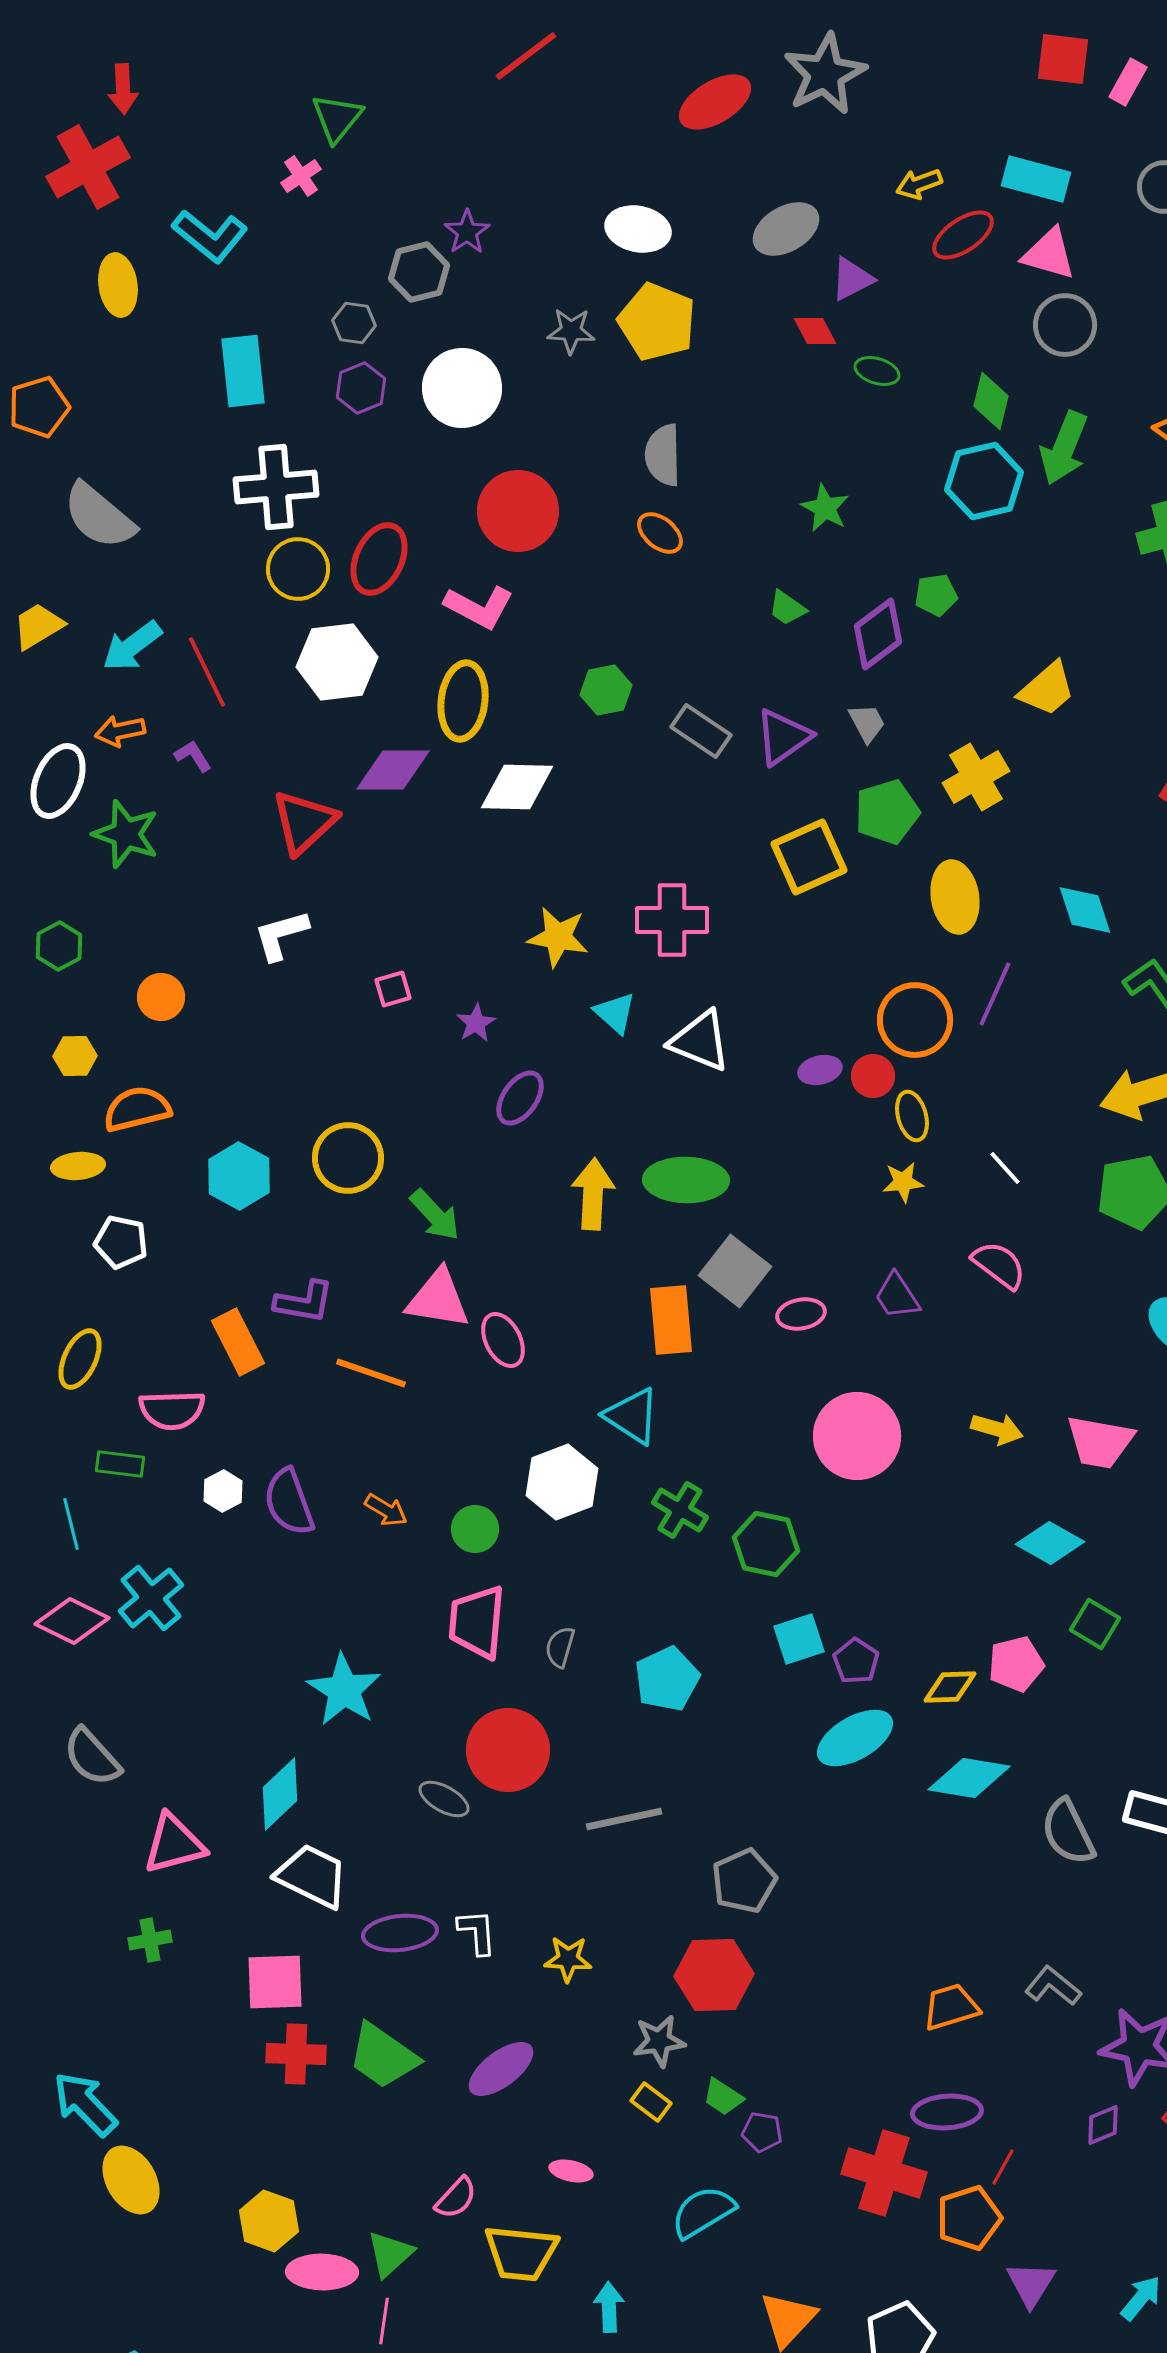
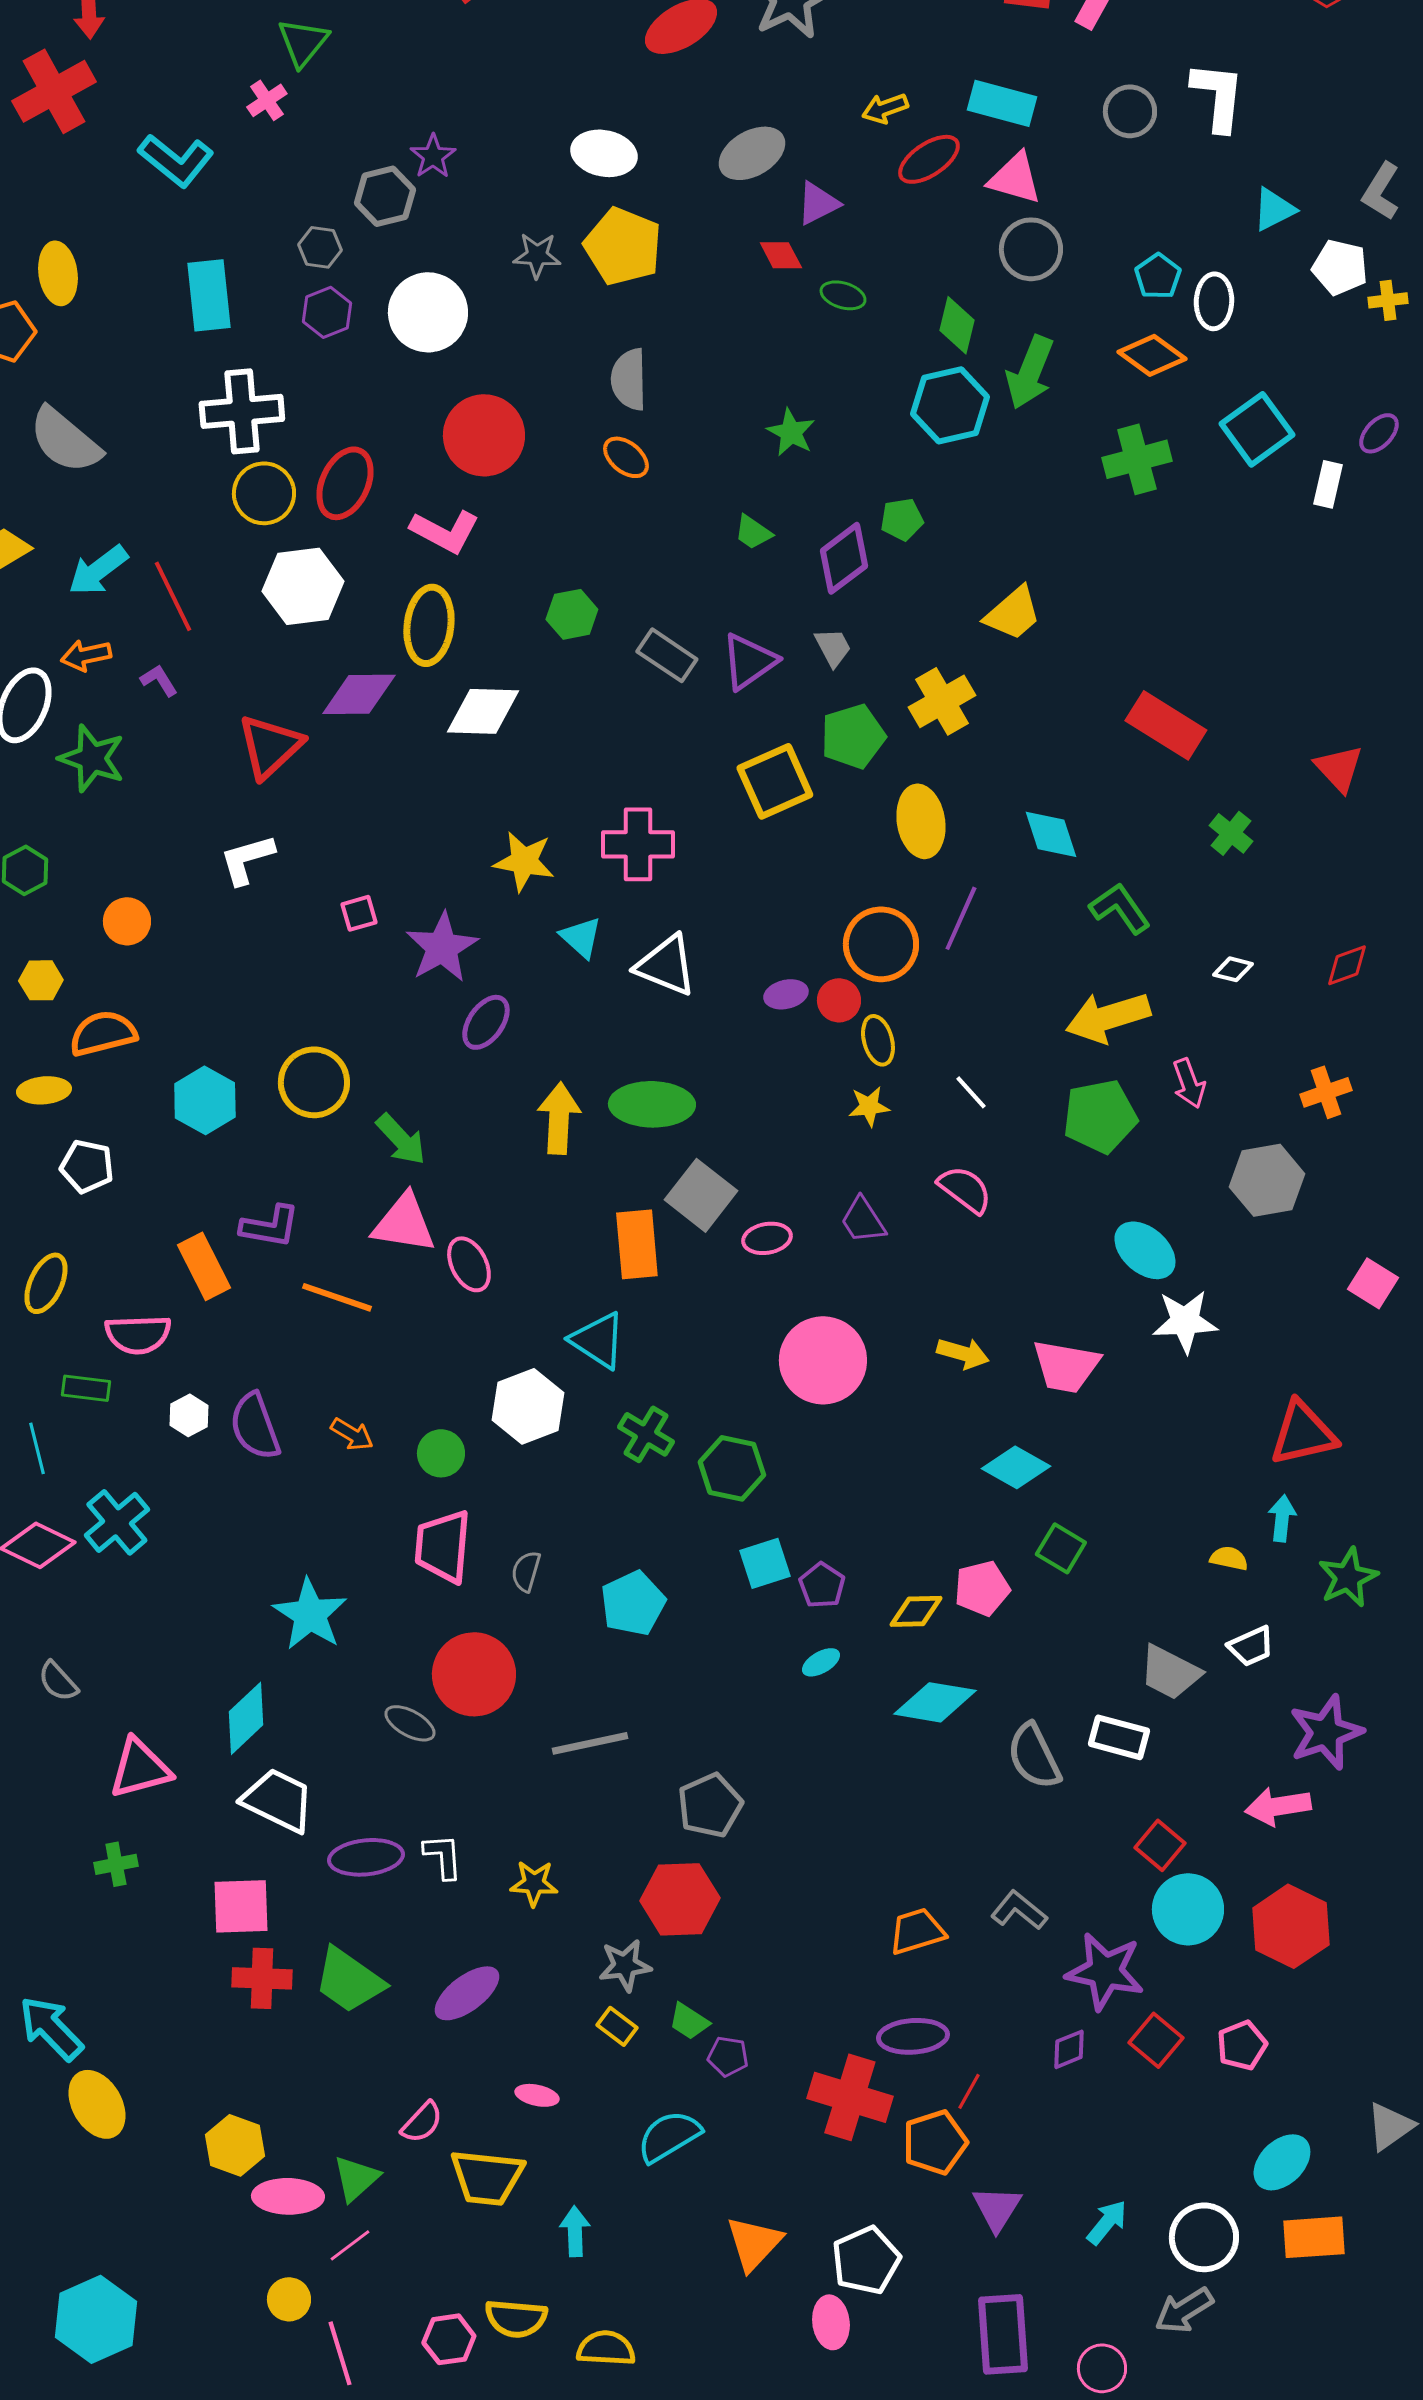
yellow ellipse: (118, 285) -> (58, 273), moved
purple star: (476, 1023) -> (442, 947), size x1.8
cyan ellipse: (855, 1738) -> (821, 1662), size x0.5
gray semicircle: (92, 1757) -> (58, 1681), size x0.7
pink line: (384, 2321) -> (350, 2245), turned 45

